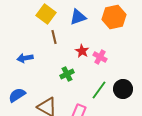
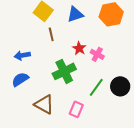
green cross: (67, 74) -> (64, 71), size x1.6
blue semicircle: (17, 95) -> (20, 79), moved

